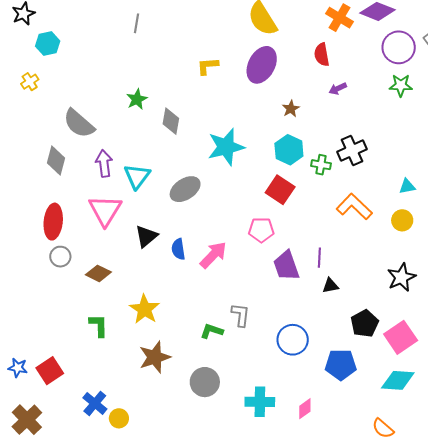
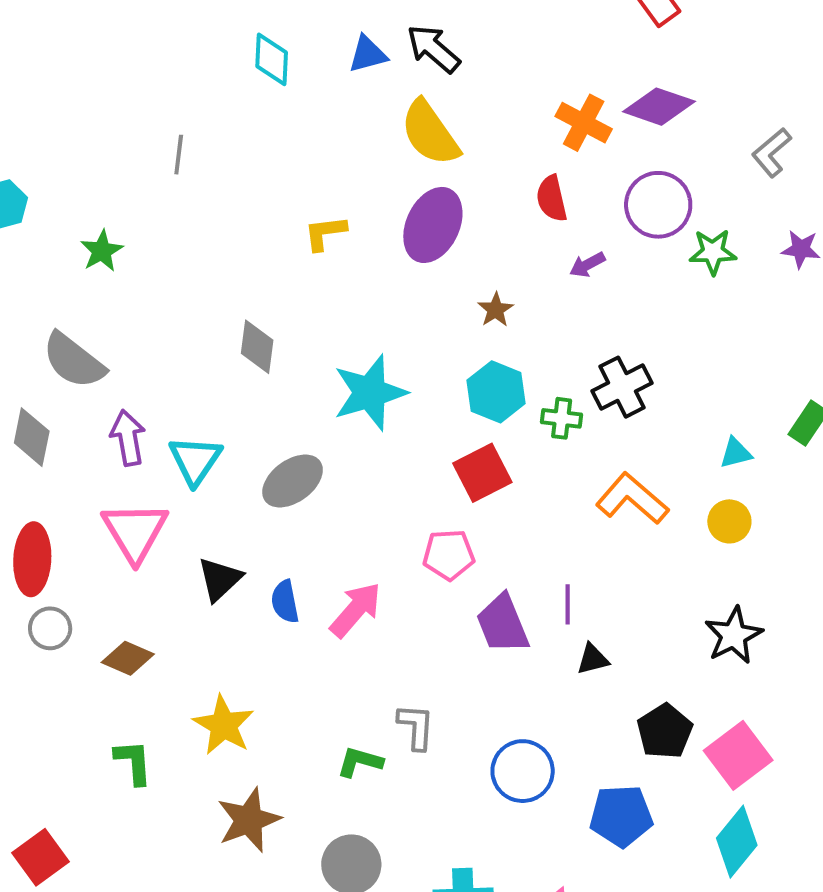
purple circle: (399, 47) -> (658, 205), moved
green star: (137, 99) -> (102, 251), moved
red square: (280, 190) -> (482, 473), turned 32
cyan diamond: (398, 380) -> (737, 842), turned -52

